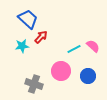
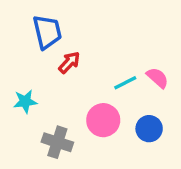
blue trapezoid: (28, 19) -> (47, 32), turned 35
cyan star: (22, 46) -> (25, 101), moved

